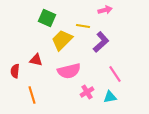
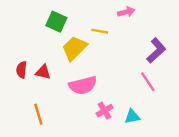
purple L-shape: (101, 42) -> (156, 50), moved
red semicircle: (15, 71) -> (22, 70), moved
pink line: (115, 74) -> (148, 82), moved

